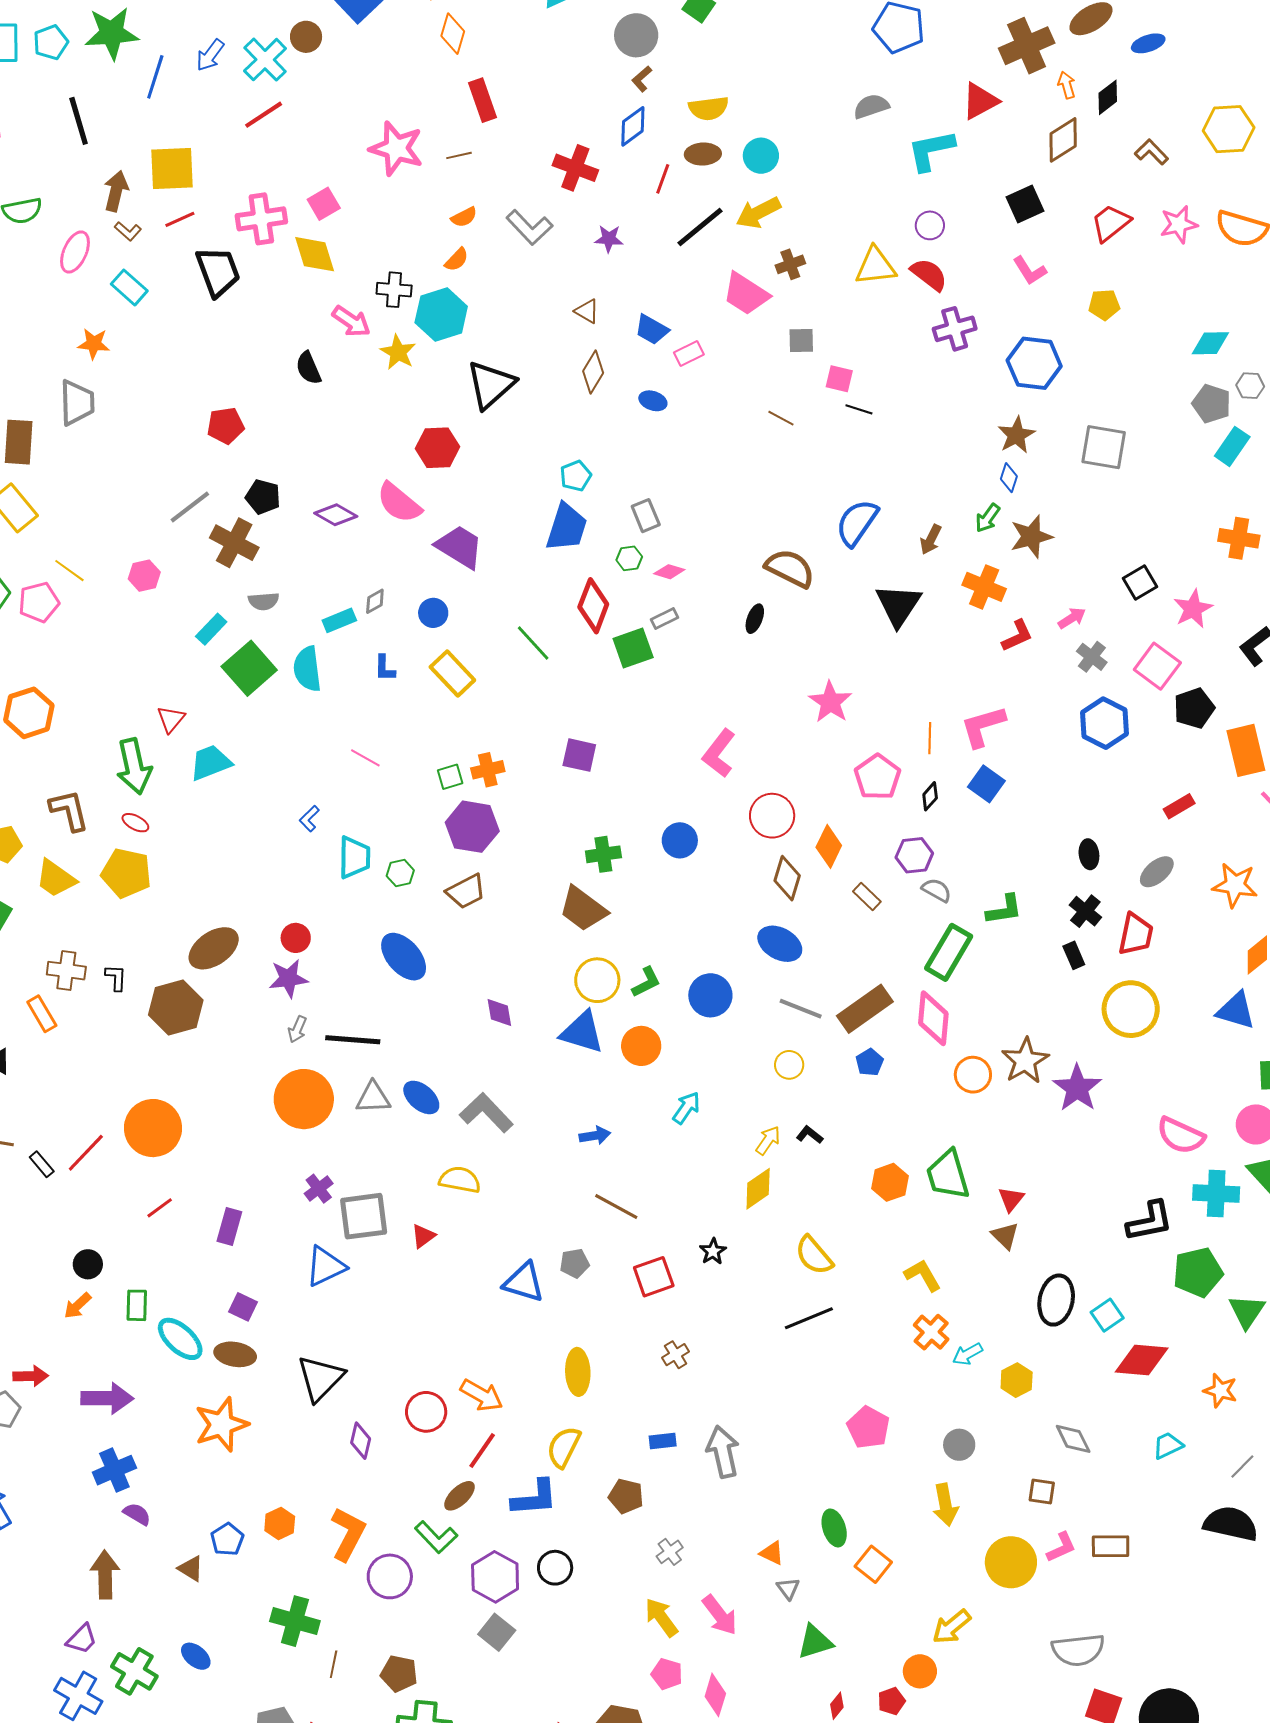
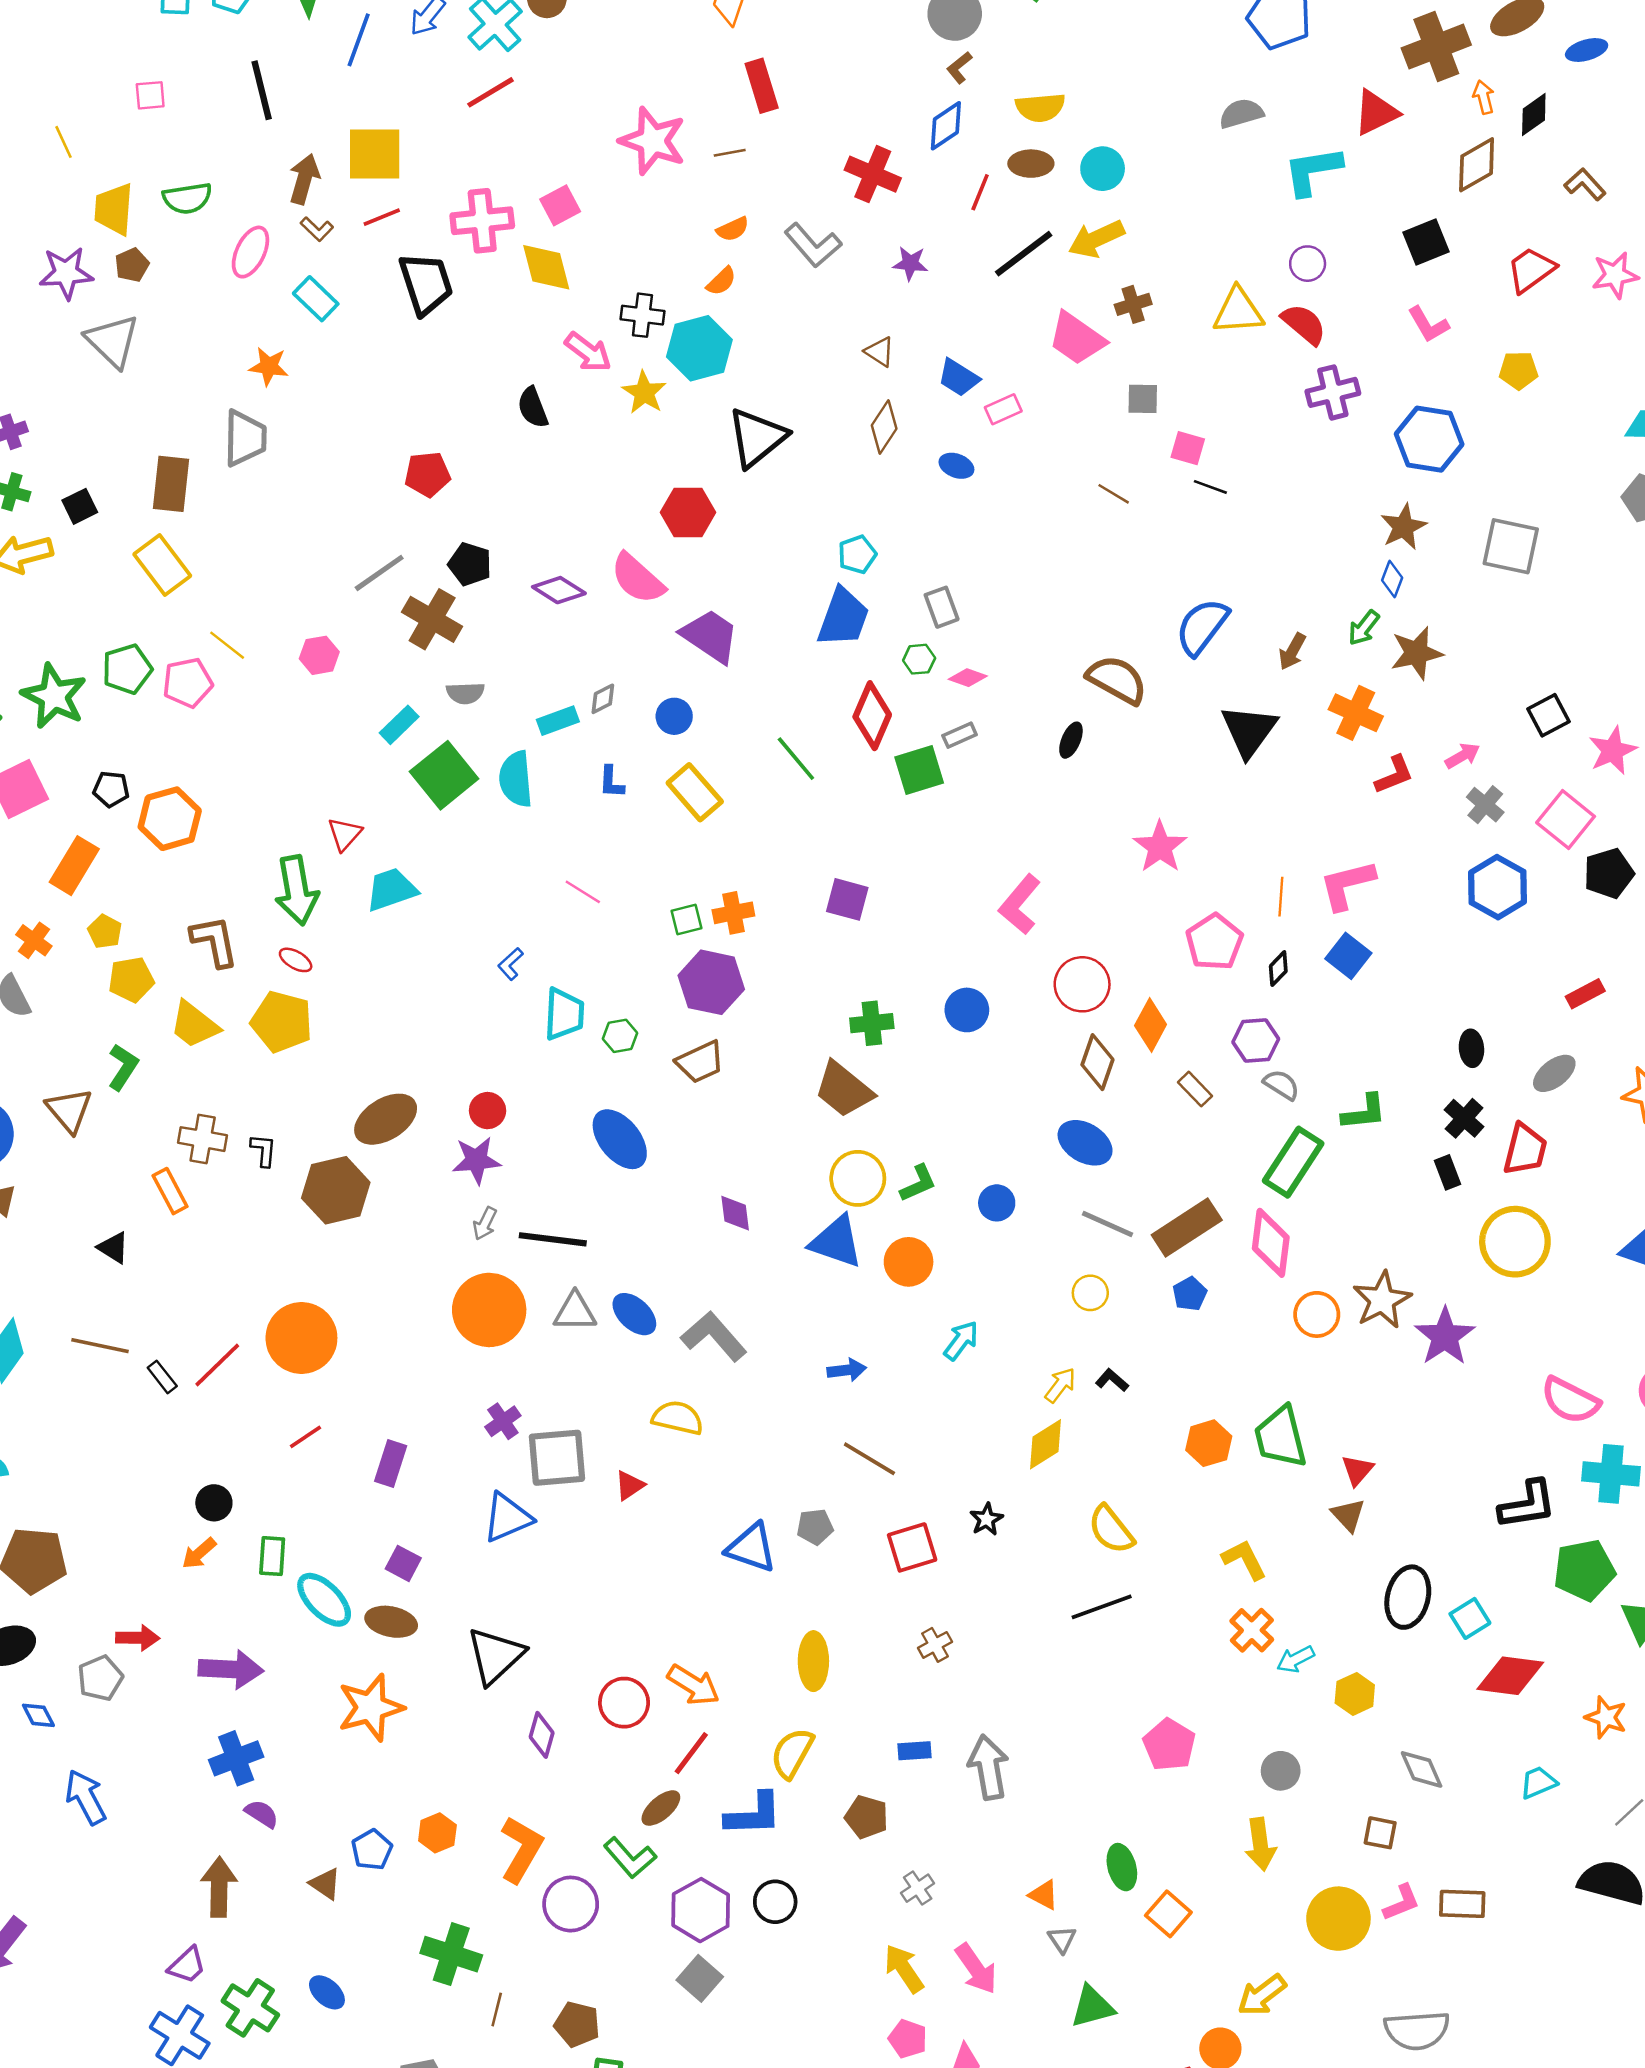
blue circle: (710, 995) -> (997, 1203), size x0.7

